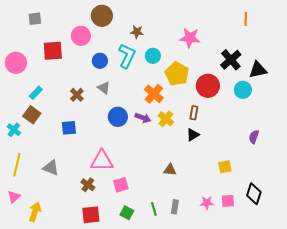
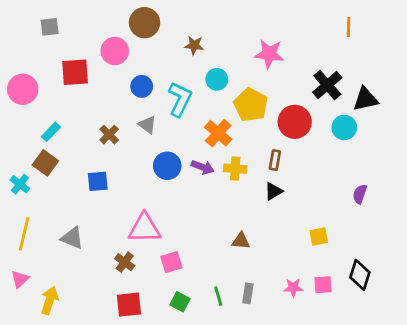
cyan L-shape: (127, 56) -> (180, 99), moved
yellow cross: (166, 119) -> (235, 169), turned -35

